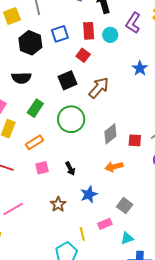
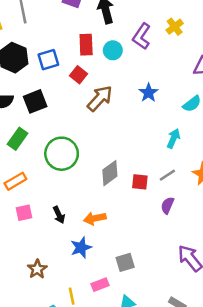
blue square: (60, 34) -> (48, 60), moved
black square: (67, 80) -> (35, 101), moved
brown arrow: (99, 88) -> (100, 98), moved
orange arrow: (114, 167) -> (95, 218), moved
brown star: (58, 204) -> (37, 269), moved
gray square: (125, 206) -> (125, 262), turned 35

